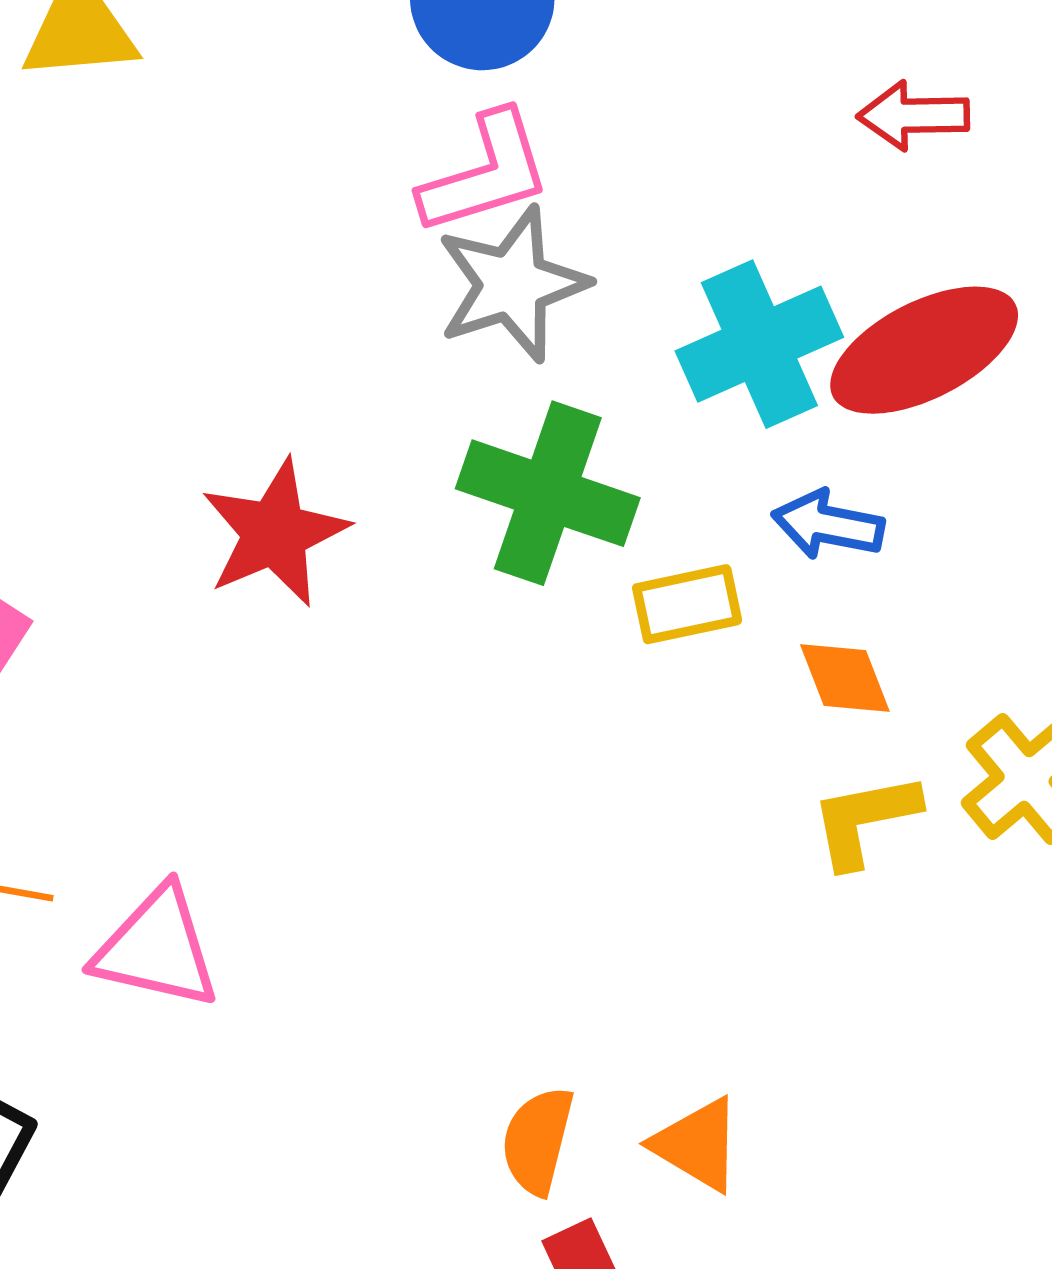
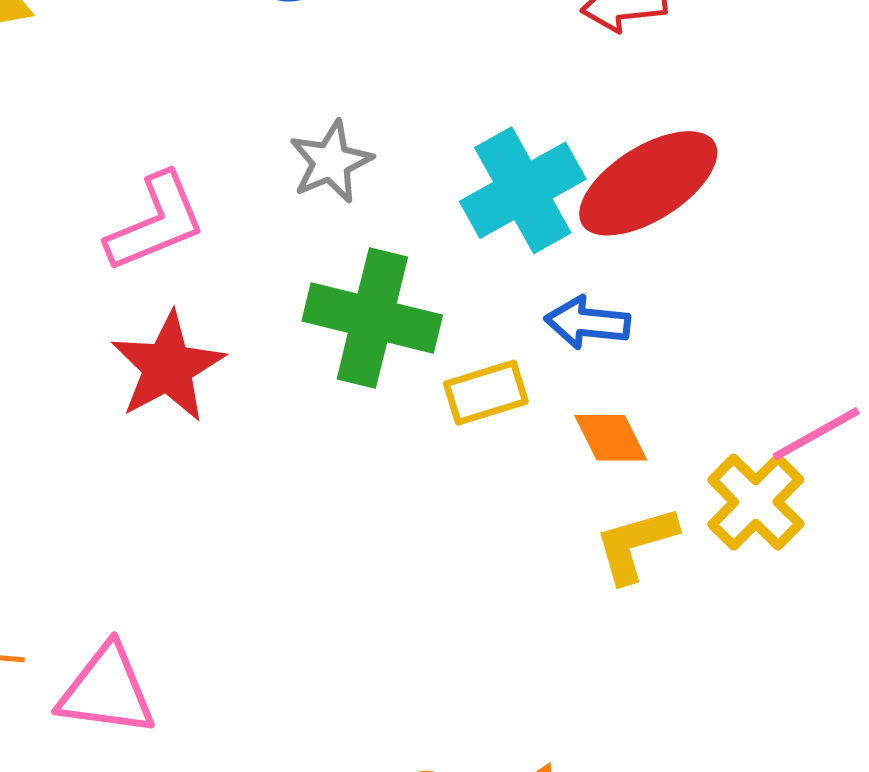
pink L-shape: (485, 173) -> (156, 222), moved
gray star: (512, 284) -> (331, 162), size x0.7

